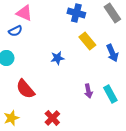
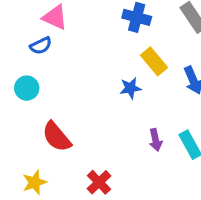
blue star: (57, 58) -> (130, 88), moved

